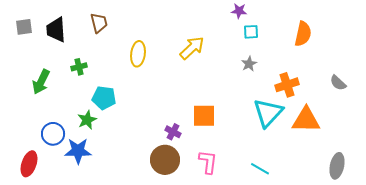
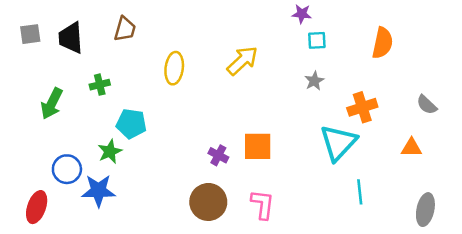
brown trapezoid: (99, 23) -> (125, 29), turned 30
orange triangle: (306, 120) -> (412, 148), moved, size x0.6
purple cross: (173, 132) -> (218, 155), moved
cyan line: (260, 169) -> (360, 192), moved, turned 54

